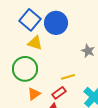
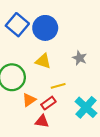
yellow triangle: (35, 43) -> (43, 61), moved
orange triangle: (34, 94) -> (29, 100), moved

